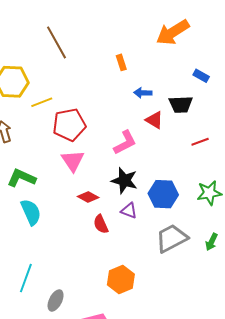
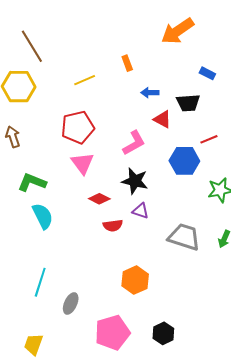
brown line: (57, 42) -> (32, 46), moved
yellow line: (42, 102) -> (85, 80), moved
blue hexagon: (163, 194) -> (184, 161), moved
red semicircle: (101, 224) -> (113, 226), turned -72
gray trapezoid: (172, 238) -> (184, 237), turned 48

